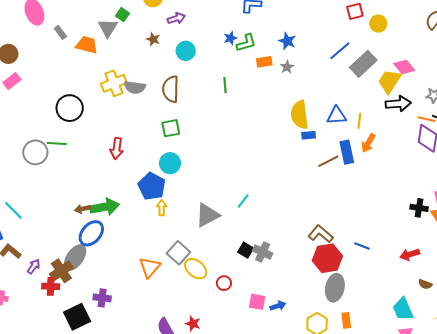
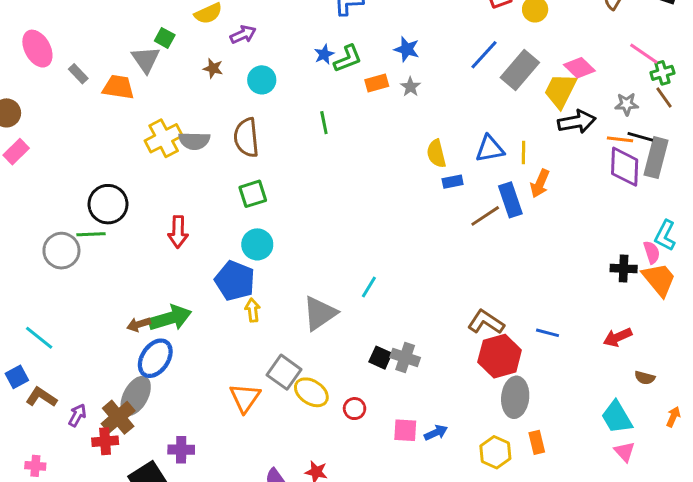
black circle: (70, 108) -> (108, 204), moved
yellow semicircle: (300, 115) -> (436, 154), size x0.7

